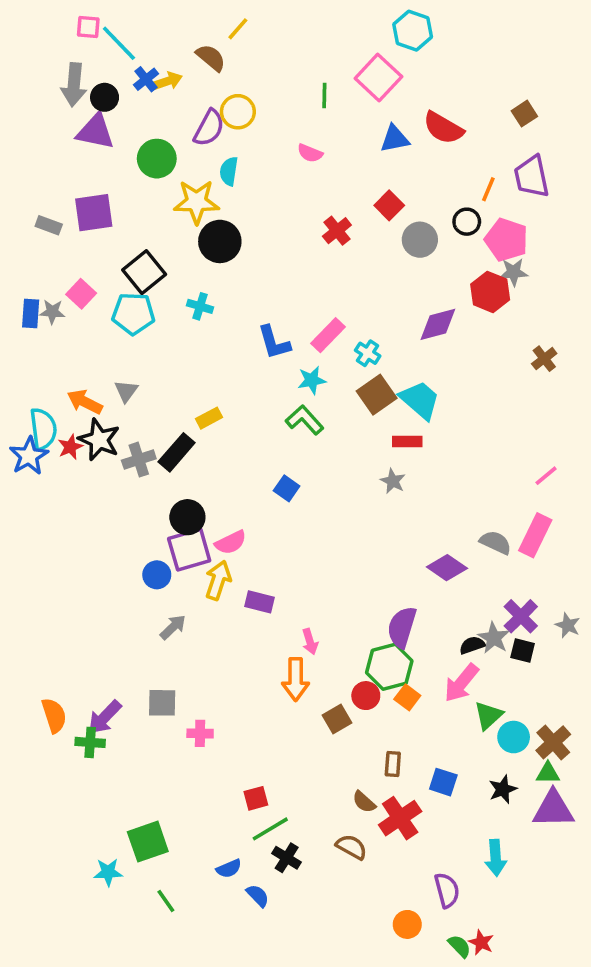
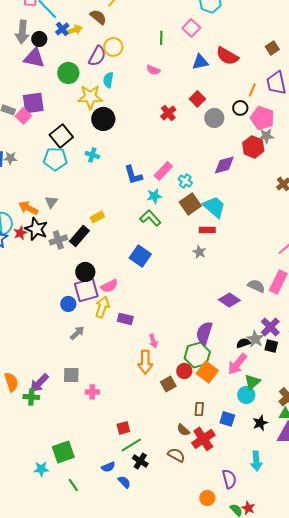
pink square: (378, 77) -> (191, 28), size x0.7
pink square: (81, 294) -> (23, 116), moved
blue square: (287, 488) -> (140, 256), size x1.5
orange square: (407, 697) -> (207, 372), size x1.5
cyan circle: (514, 737) -> (246, 395), moved

